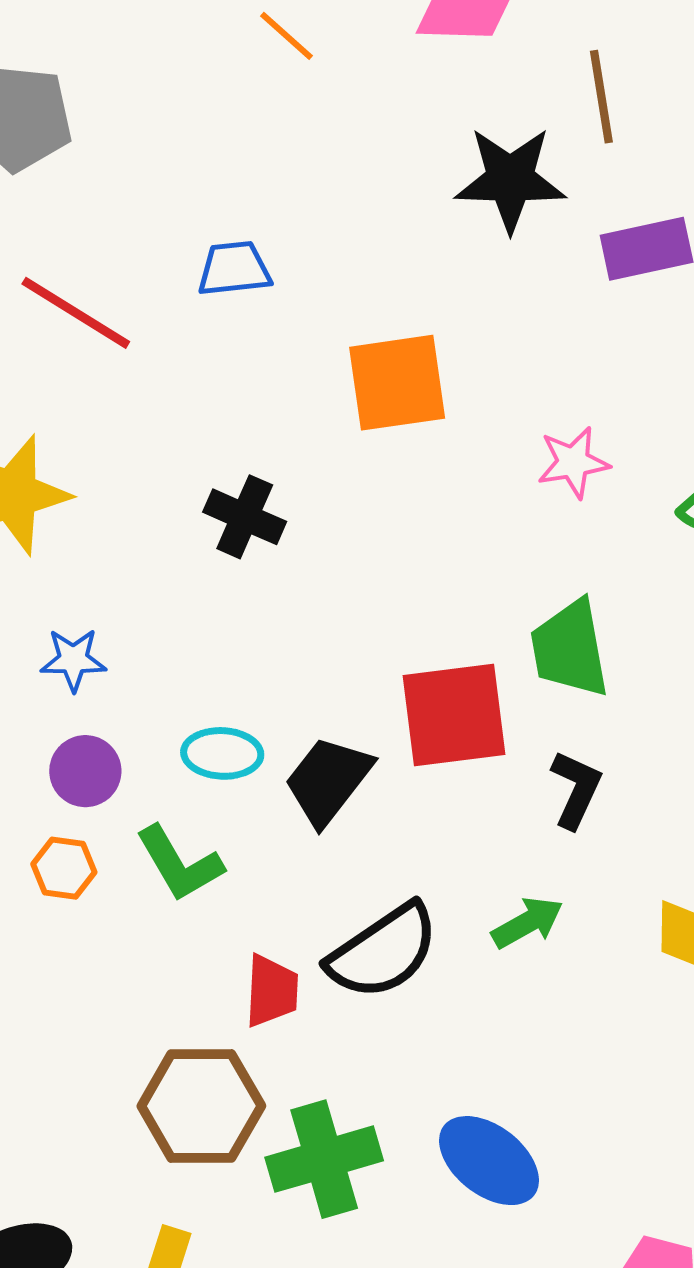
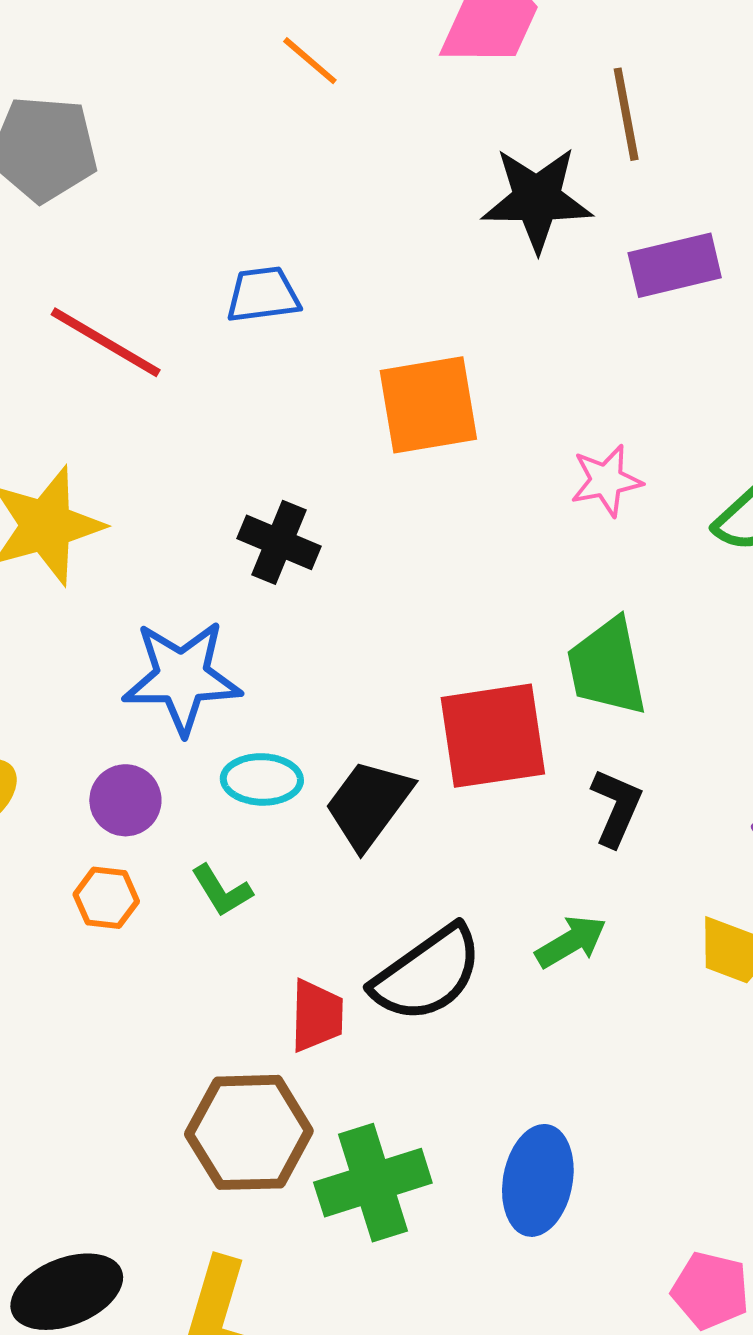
blue star: (73, 660) -> (182, 677), moved, size x1.8
green L-shape: (179, 864) -> (222, 891), size x0.7
blue ellipse: (489, 1161) -> (538, 1180), turned 64

